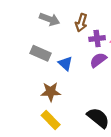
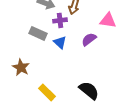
purple cross: (97, 38) -> (60, 20), moved
brown star: (51, 92) -> (21, 67), moved, turned 30

